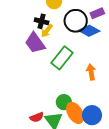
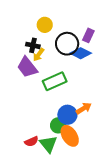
purple rectangle: (97, 13) -> (88, 35), turned -40
green rectangle: (62, 58) -> (55, 81), turned 30
orange arrow: (91, 72) -> (84, 108), moved, turned 70
blue circle: (92, 115) -> (67, 115), moved

